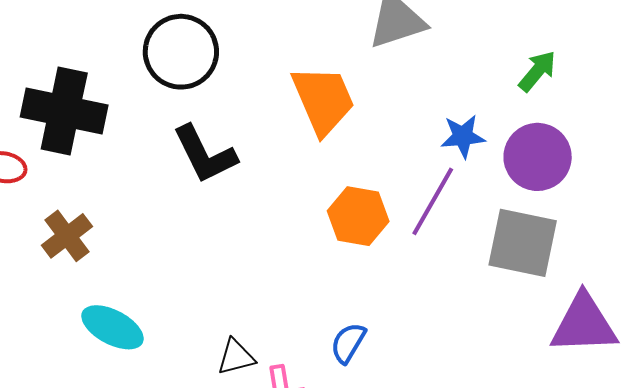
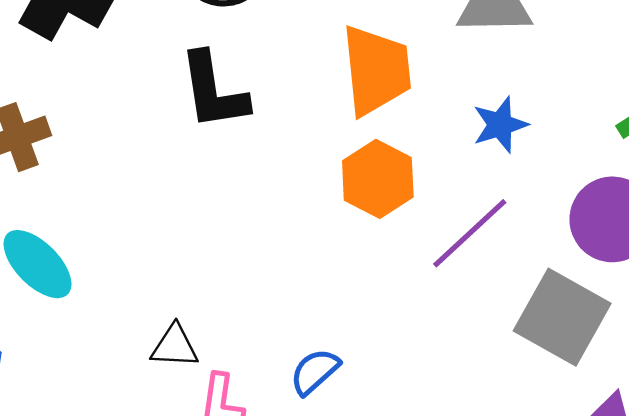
blue star: (463, 136) -> (500, 125), moved, turned -30
orange hexagon: (358, 216) -> (378, 179), moved

